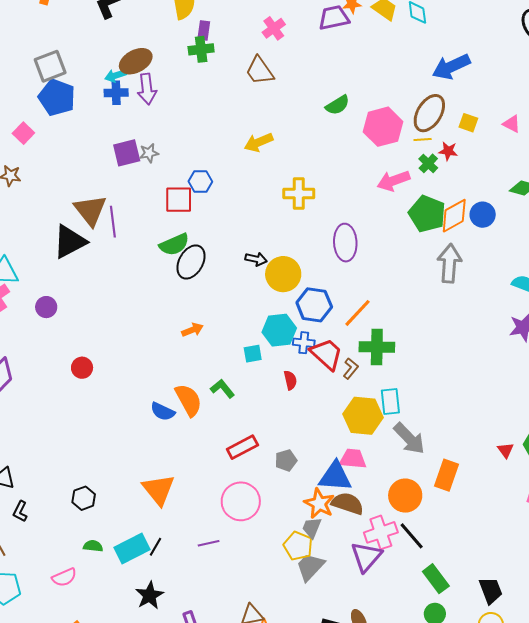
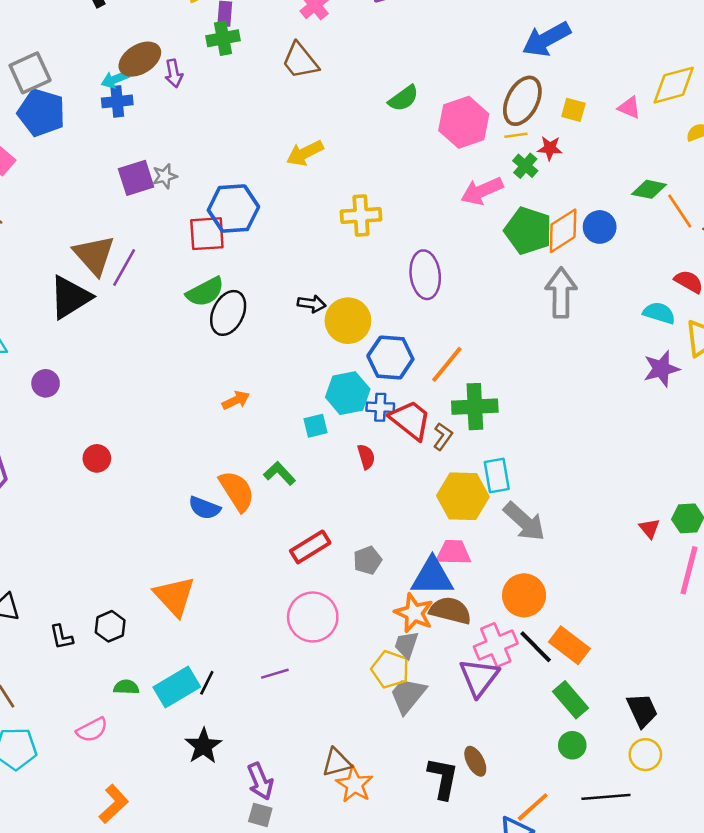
purple arrow: (147, 89) -> (174, 73), moved, size x0.7
blue hexagon: (200, 182) -> (233, 209), size x1.6
purple line: (113, 222) -> (124, 268), turned 40
orange rectangle: (447, 475) -> (569, 645), moved, turned -68
orange triangle: (159, 490) -> (175, 596), moved
black L-shape: (20, 511) -> (61, 637), moved, turned -35

